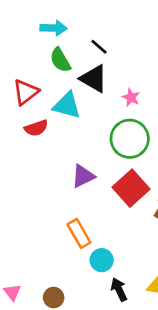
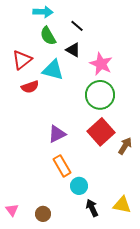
black triangle: (94, 79) -> (73, 50), size x0.7
pink star: (131, 97) -> (101, 64), size x1.6
purple triangle: (83, 176) -> (57, 134), moved

